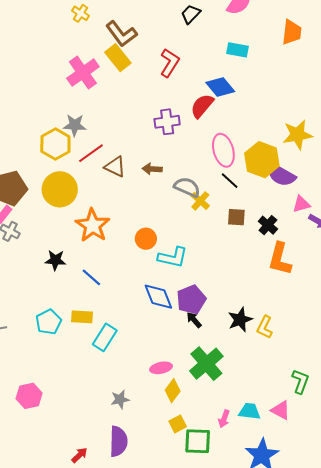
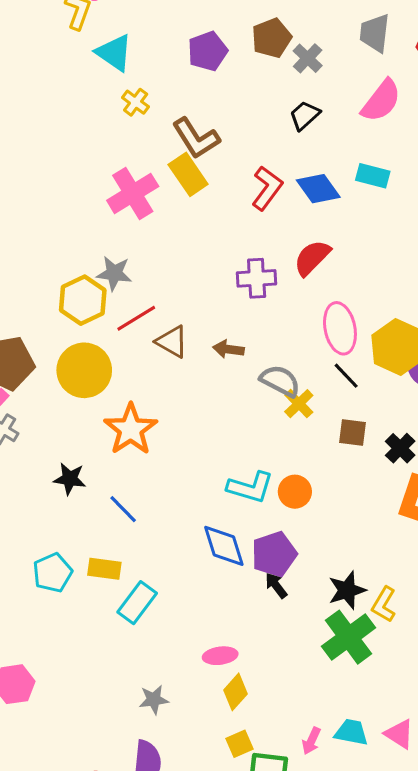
blue diamond: (220, 87) -> (318, 189), moved
orange circle: (146, 239) -> (295, 492), moved
green cross: (206, 364) -> (348, 637), moved

